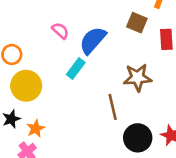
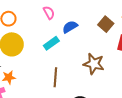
blue semicircle: (93, 40) -> (70, 27), size x0.7
brown line: (113, 107) -> (55, 77), moved

